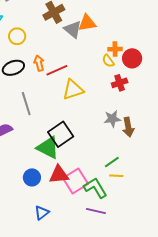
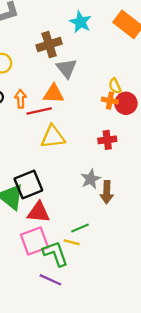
orange triangle: (87, 23) -> (54, 94), moved
red circle: (132, 58) -> (126, 103), moved
yellow semicircle: (108, 61) -> (115, 86), moved
gray star: (112, 119) -> (91, 179), turned -30
red triangle: (59, 175) -> (38, 212), moved
yellow line: (116, 176) -> (72, 242), moved

